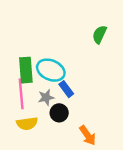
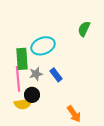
cyan ellipse: (51, 70) -> (43, 46), moved, turned -45
gray star: (46, 97) -> (36, 74), moved
black circle: (59, 113) -> (32, 95), moved

